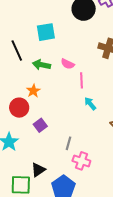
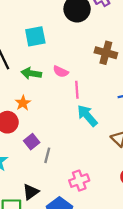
cyan arrow: (90, 104) -> (87, 116), size x1.5
gray line: (68, 143) -> (47, 155), moved
pink cross: (81, 161) -> (79, 181), turned -36

